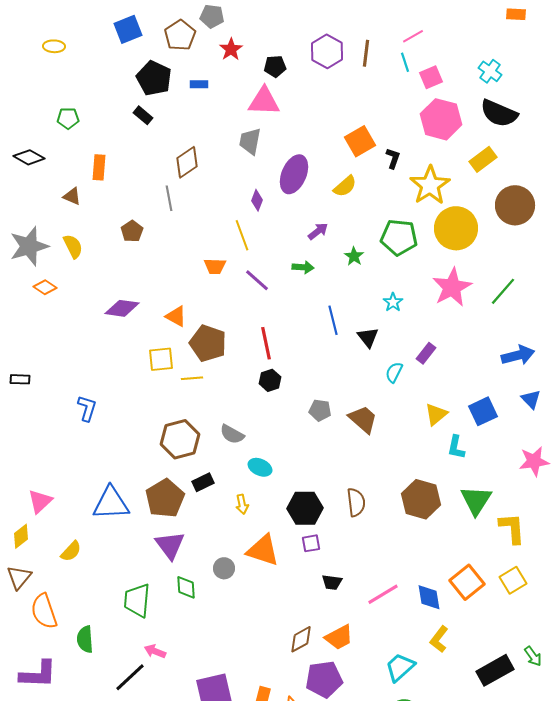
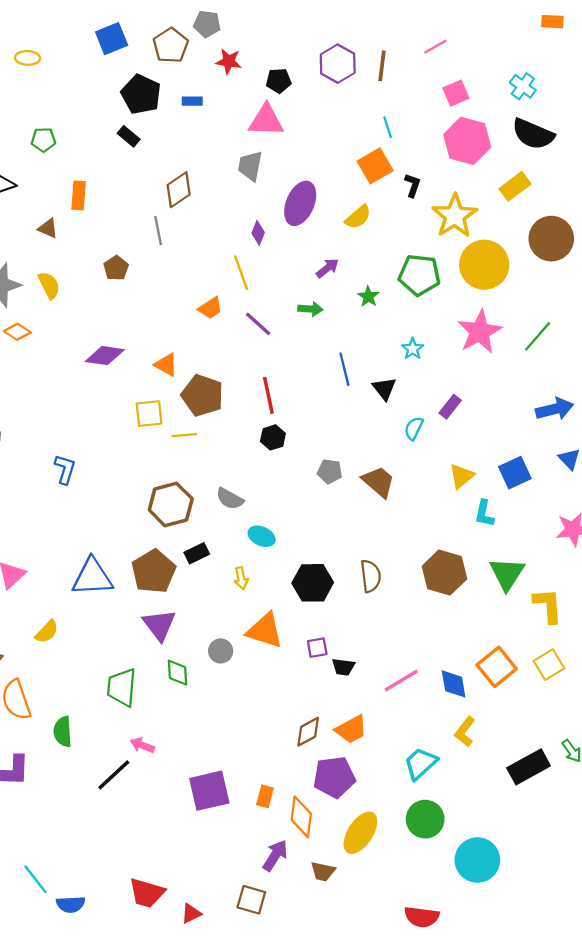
red star: (231, 49) -> (229, 61), turned -30
cyan line: (405, 62) -> (388, 127), moved
orange trapezoid: (215, 266) -> (210, 308), turned -35
purple square: (311, 543) -> (317, 648), moved

